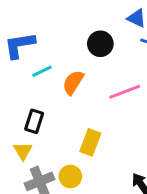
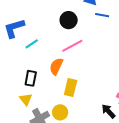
orange semicircle: (73, 82) -> (56, 66), moved
pink line: (125, 92) -> (72, 46), moved

